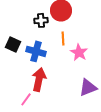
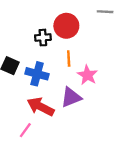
red arrow: (39, 79) -> (41, 107), turned -75
purple triangle: (88, 87) -> (71, 97), moved

